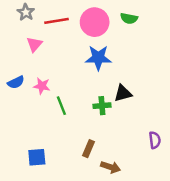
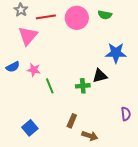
pink triangle: (34, 44) -> (28, 36), size x1.5
blue star: (98, 58) -> (116, 53), moved
blue square: (37, 157) -> (30, 128), turned -35

